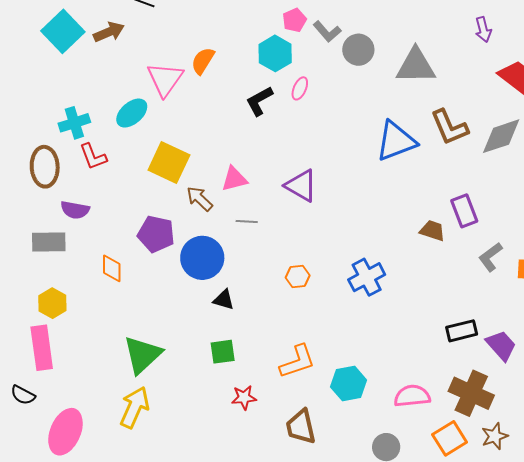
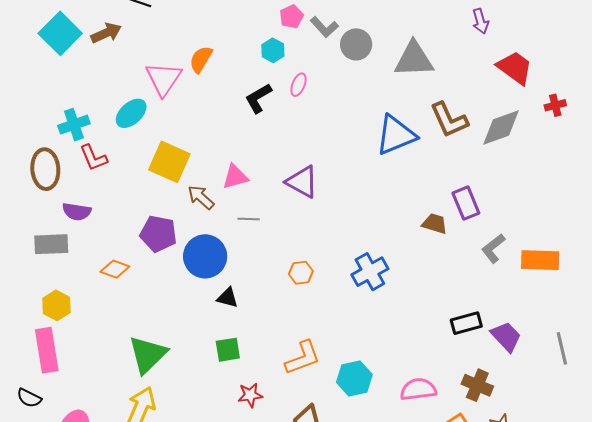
cyan hexagon: (275, 53) -> (273, 50), size x0.7
orange diamond: (112, 268) -> (115, 269), turned -68
brown cross: (471, 393) -> (477, 385), size x0.7

